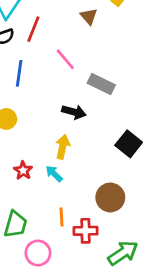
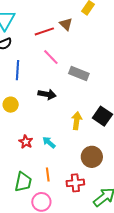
red line: (33, 29) -> (44, 31), moved, turned 54
black arrow: (74, 112) -> (47, 94), moved
yellow arrow: (63, 147) -> (77, 121), moved
orange line: (61, 217) -> (48, 174), moved

